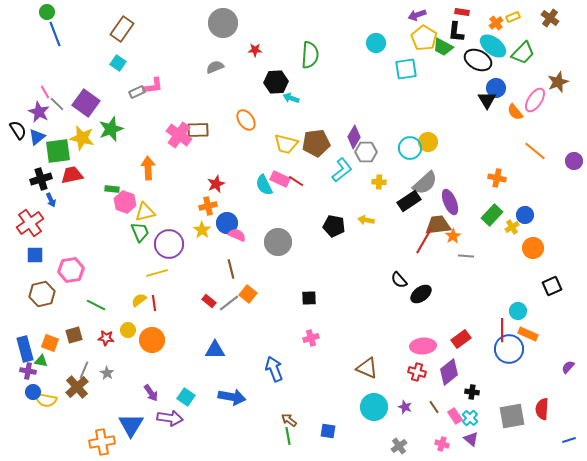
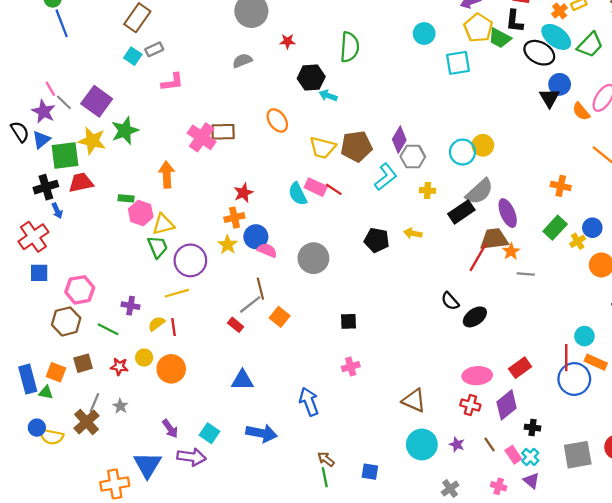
gray rectangle: (137, 92) -> (154, 49), moved
brown hexagon: (42, 294) -> (66, 321), moved
gray line: (229, 303) -> (250, 304), moved
purple cross: (28, 371) -> (131, 306), moved

